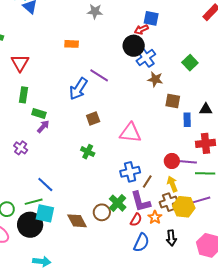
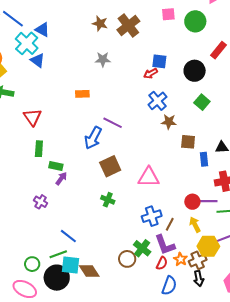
black circle: (134, 46) -> (195, 71), moved
brown square: (93, 119) -> (110, 166), size x1.5
brown cross: (169, 202) -> (198, 260), moved
brown diamond: (77, 221) -> (89, 271), moved

